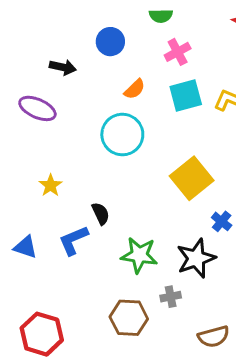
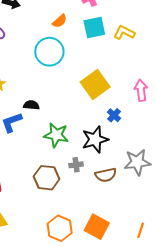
black semicircle: (101, 214) -> (31, 105), turned -63
brown semicircle: (214, 337) -> (106, 175), moved

